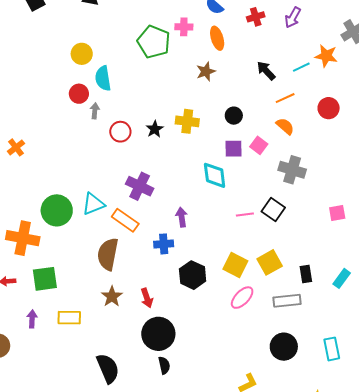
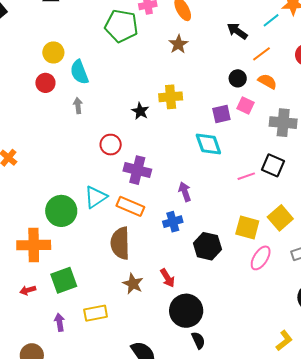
red circle: (79, 94) -> (45, 83), moved
black circle: (234, 116) -> (238, 78), moved
red circle: (120, 132) -> (111, 145), moved

